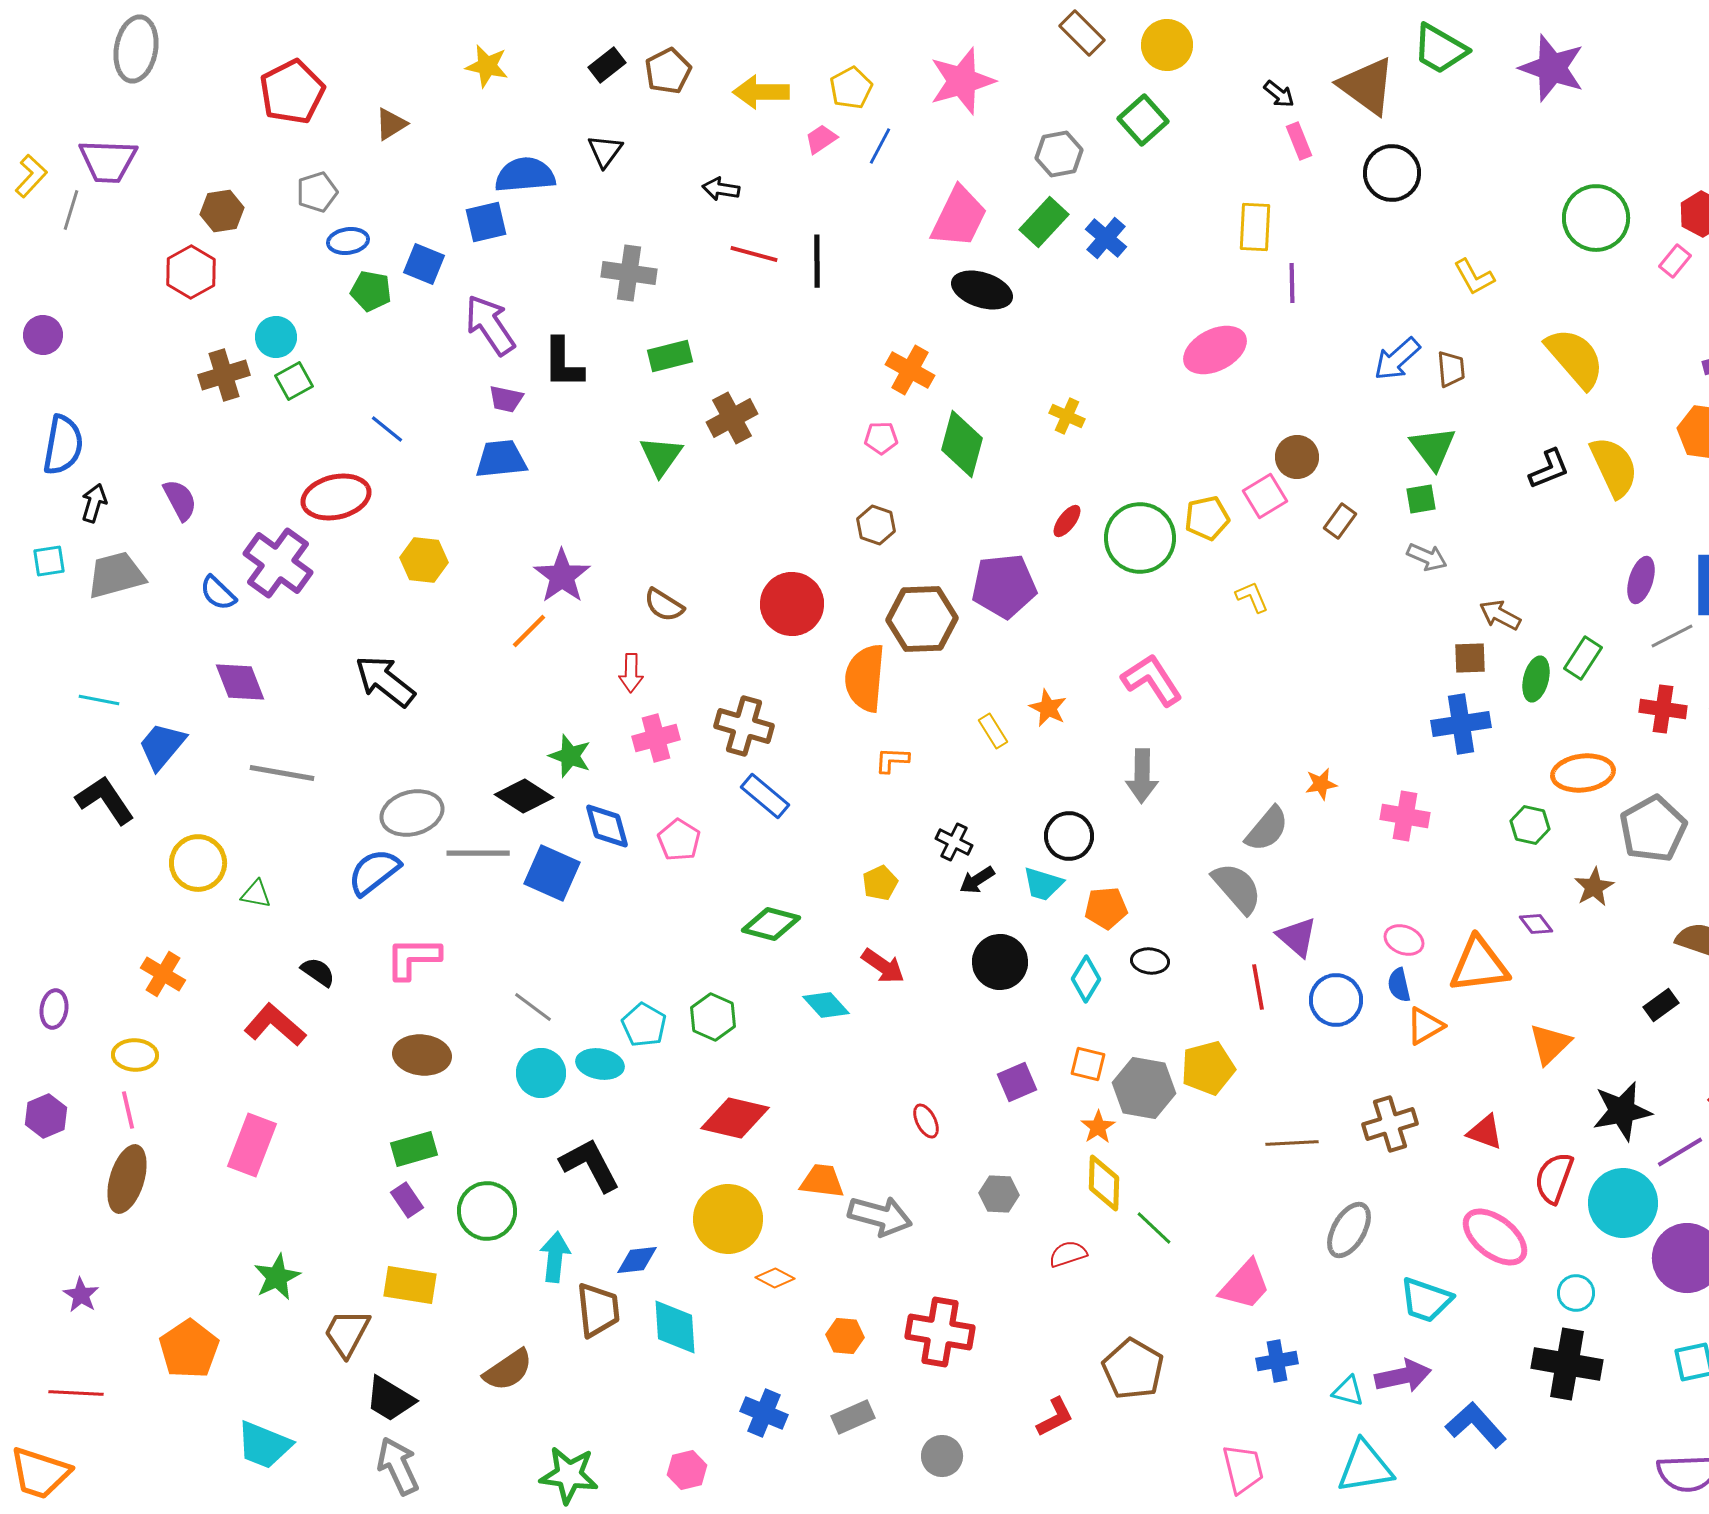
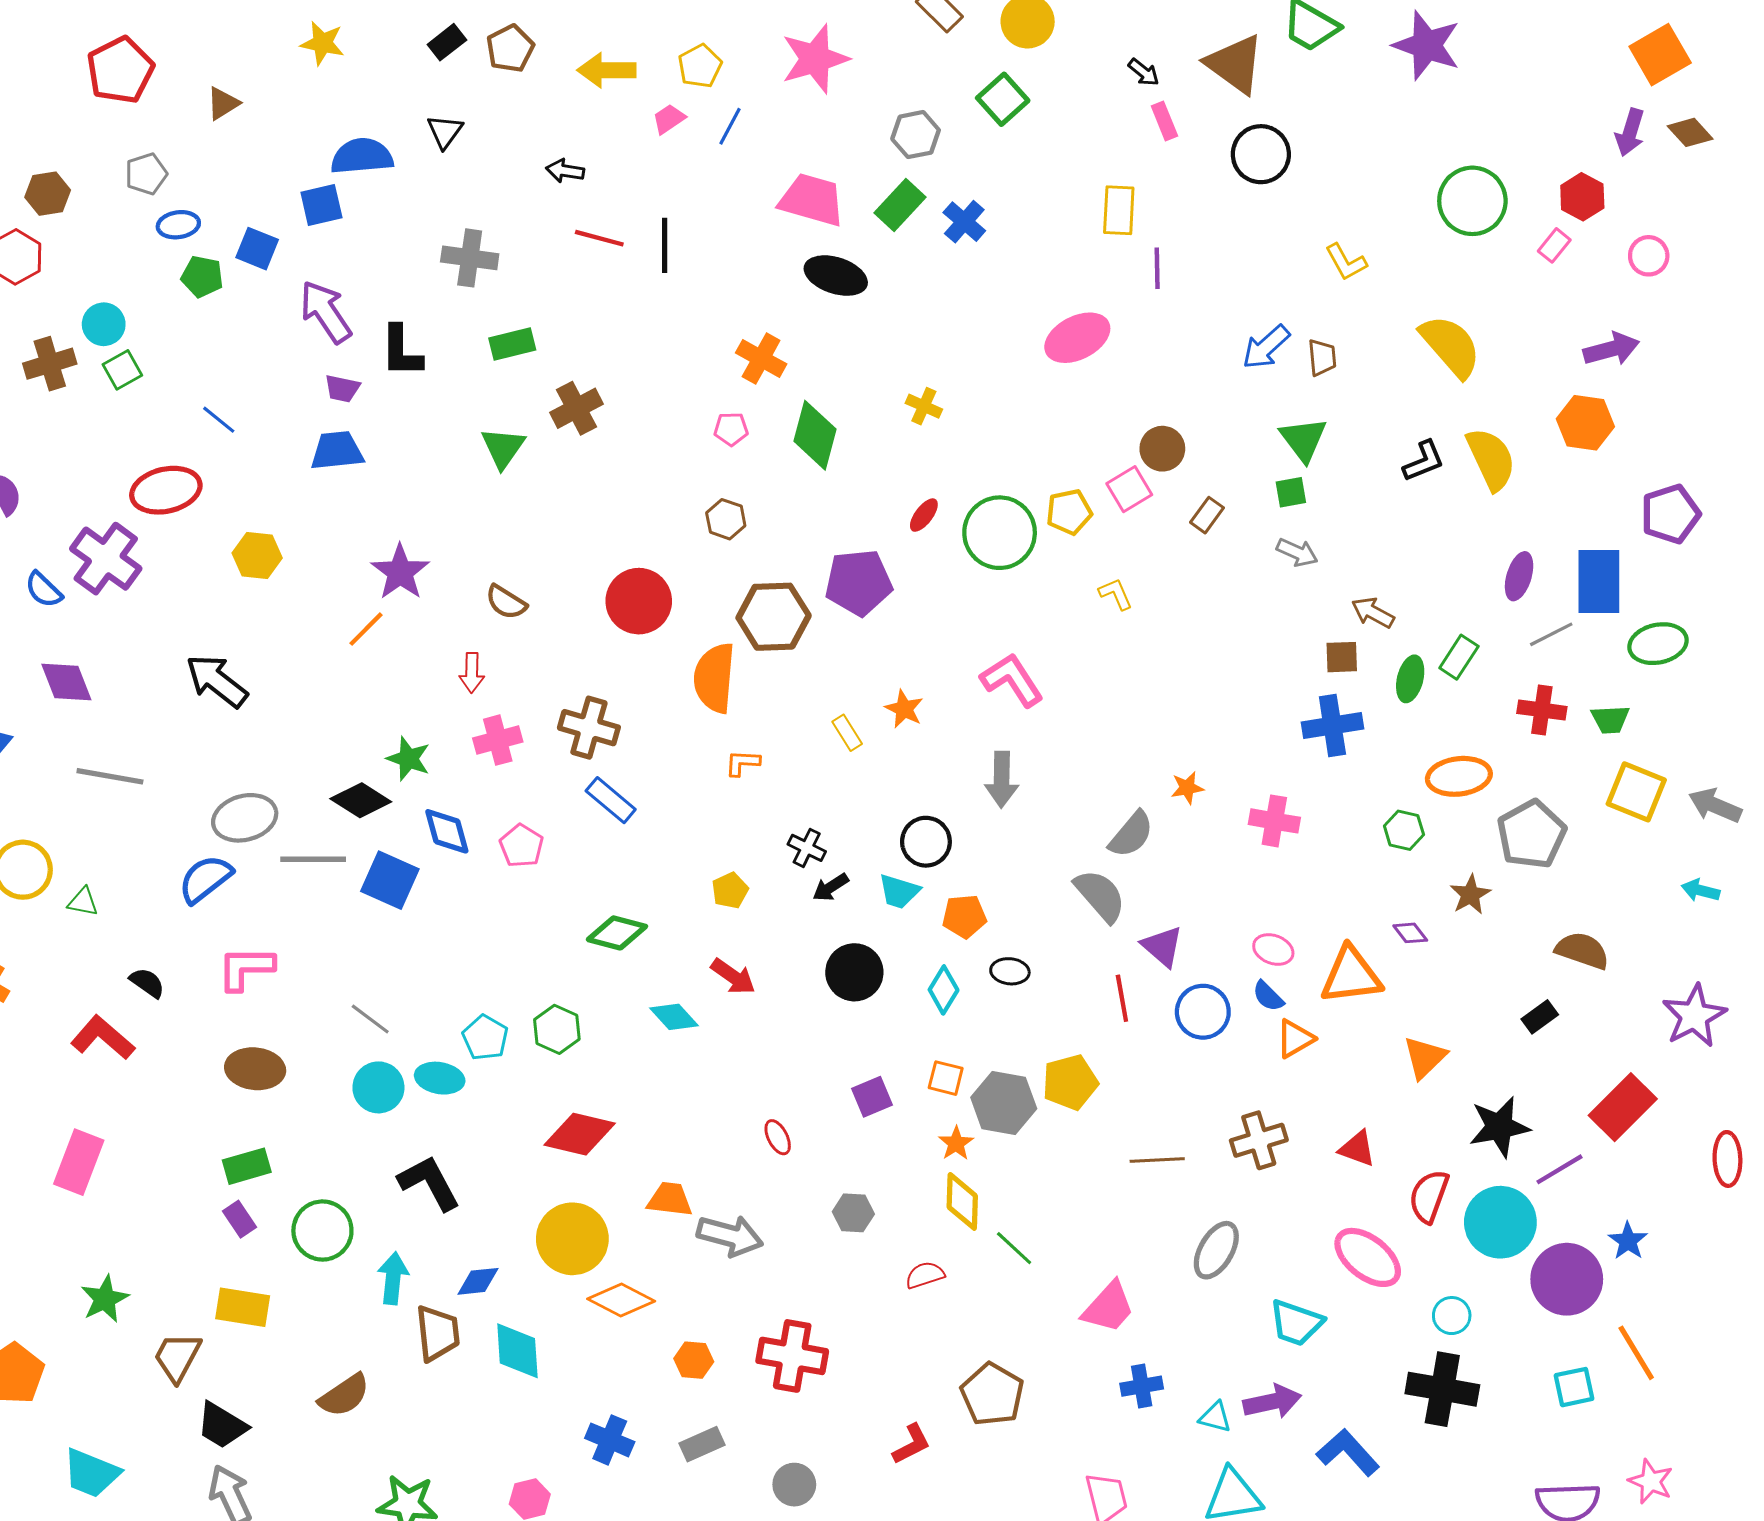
pink trapezoid: (959, 217) -> (812, 200), turned -100
blue semicircle: (1399, 985) -> (1268, 996), turned -32
orange diamond: (775, 1278) -> (621, 1300), size x1.6

